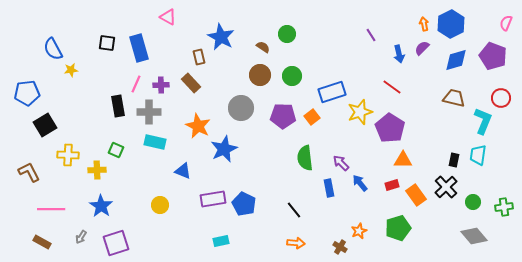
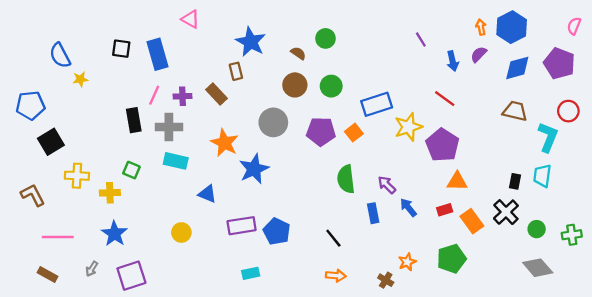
brown rectangle: (199, 57) -> (236, 71), moved

